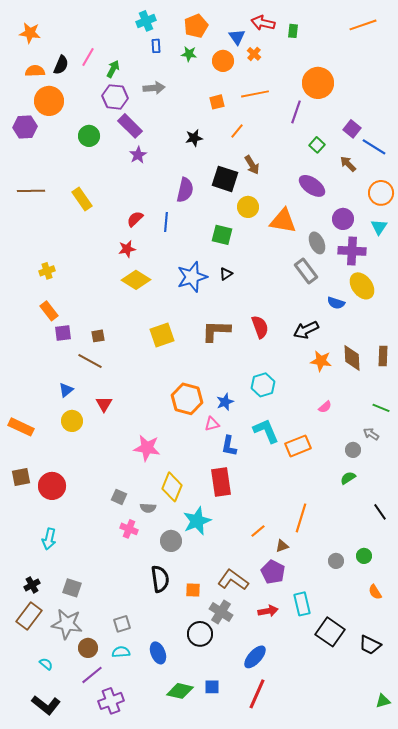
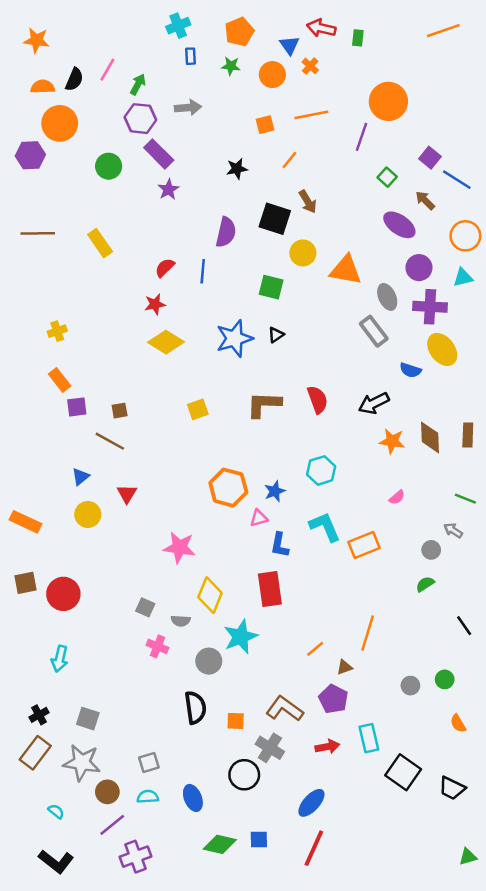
purple ellipse: (312, 186) -> (399, 225), moved
cyan triangle: (379, 227) -> (463, 277), turned 42
yellow square: (162, 335) -> (198, 409), size x0.7

